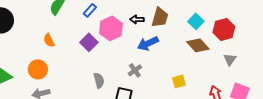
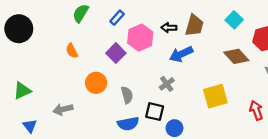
cyan square: (196, 21) -> (234, 20), moved
orange circle: (38, 69) -> (96, 83), moved
yellow square: (179, 81) -> (215, 96), size x1.6

